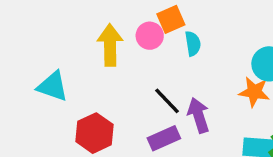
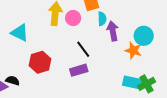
pink circle: (150, 36) -> (73, 18), moved
purple arrow: (198, 115) -> (113, 31), moved

